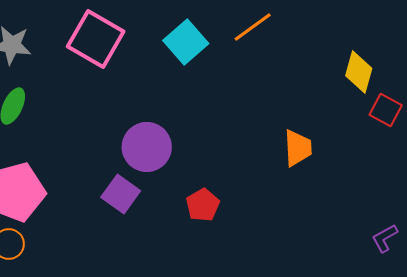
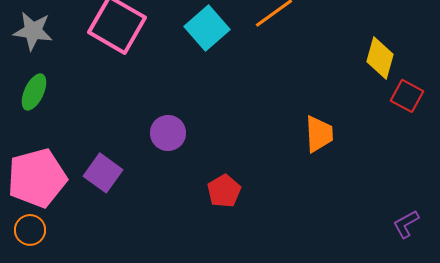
purple circle: (147, 147) -> (168, 133), size x0.7
purple square: (121, 194) -> (103, 173), moved

